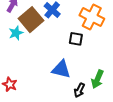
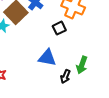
black square: (76, 39) -> (59, 28), turned -32

